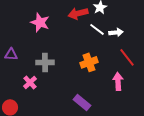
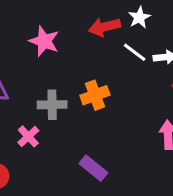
orange cross: (89, 62) -> (95, 95), moved
purple rectangle: (82, 102) -> (93, 168), moved

